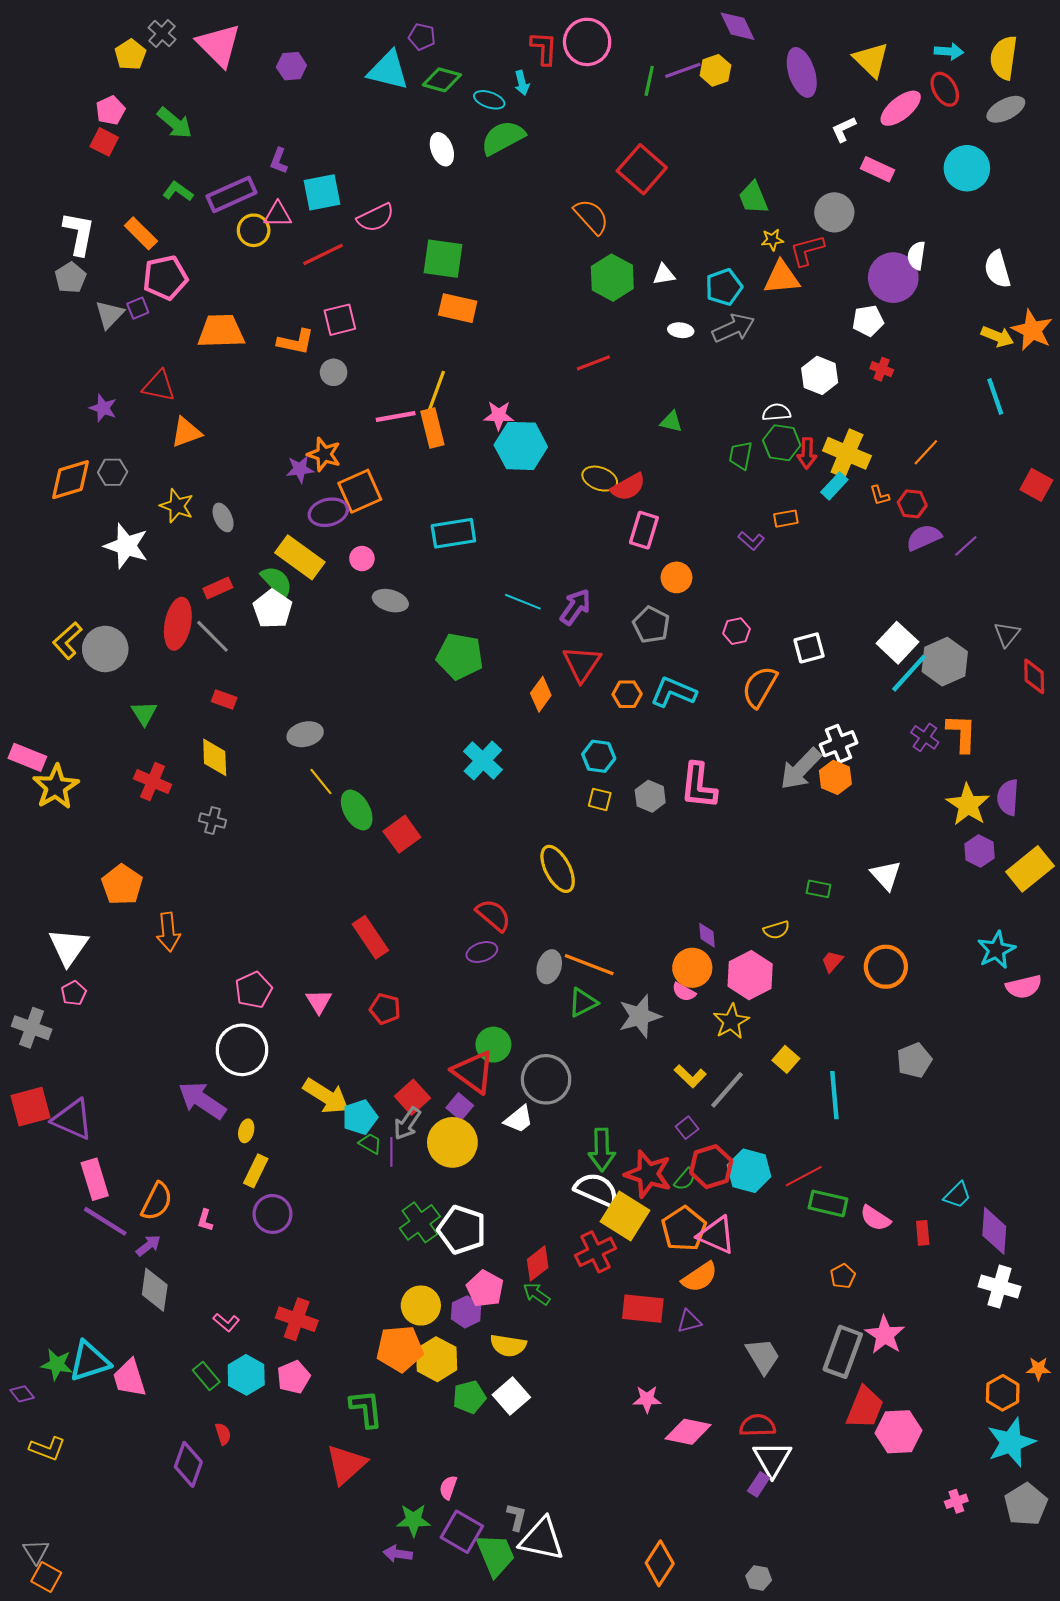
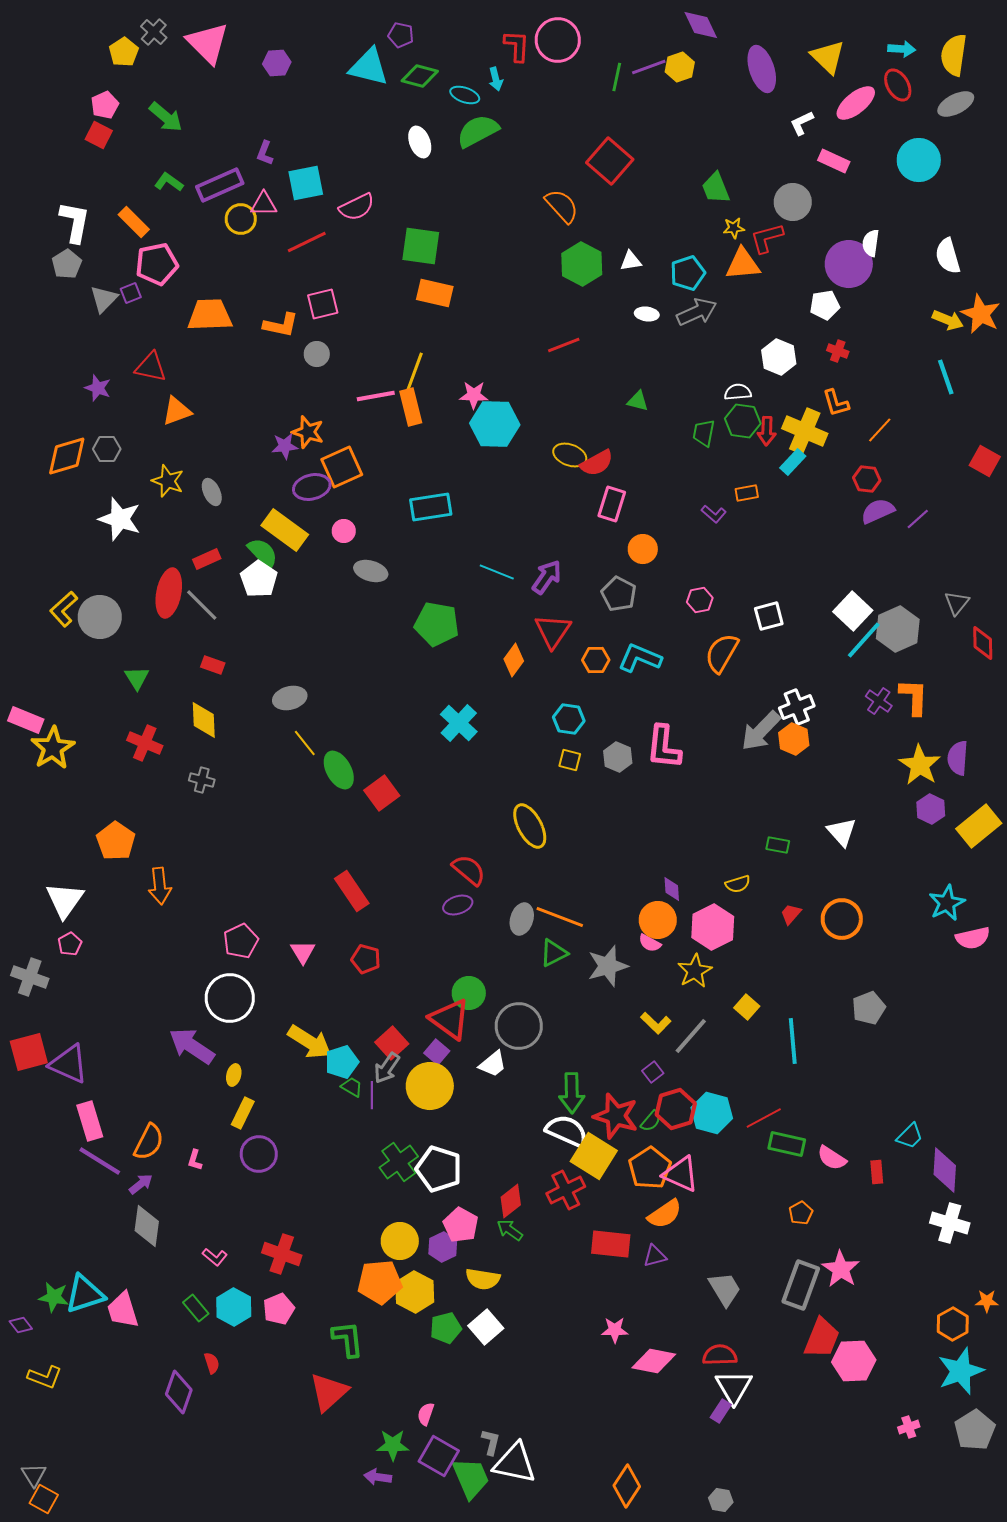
orange L-shape: (880, 495) -> (836, 403), moved, size x1.4

